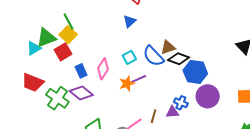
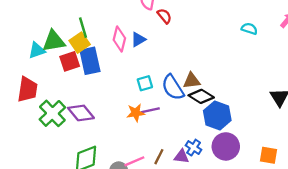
blue triangle: (130, 21) -> (138, 39), moved
pink diamond: (103, 69) -> (119, 39), moved, turned -30
blue rectangle: (81, 71) -> (90, 61), moved, size x1.6
red trapezoid: (33, 82) -> (27, 89), turned -115

